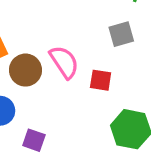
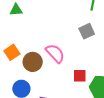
red square: (101, 80) -> (80, 76), moved

